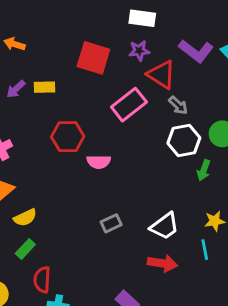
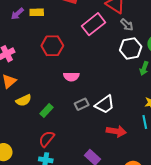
pink semicircle: (99, 162) -> (71, 77), moved
white trapezoid: (165, 226) -> (105, 104), moved
green rectangle: (25, 249) -> (46, 111), moved
red semicircle: (42, 280) -> (47, 139), moved, turned 36

